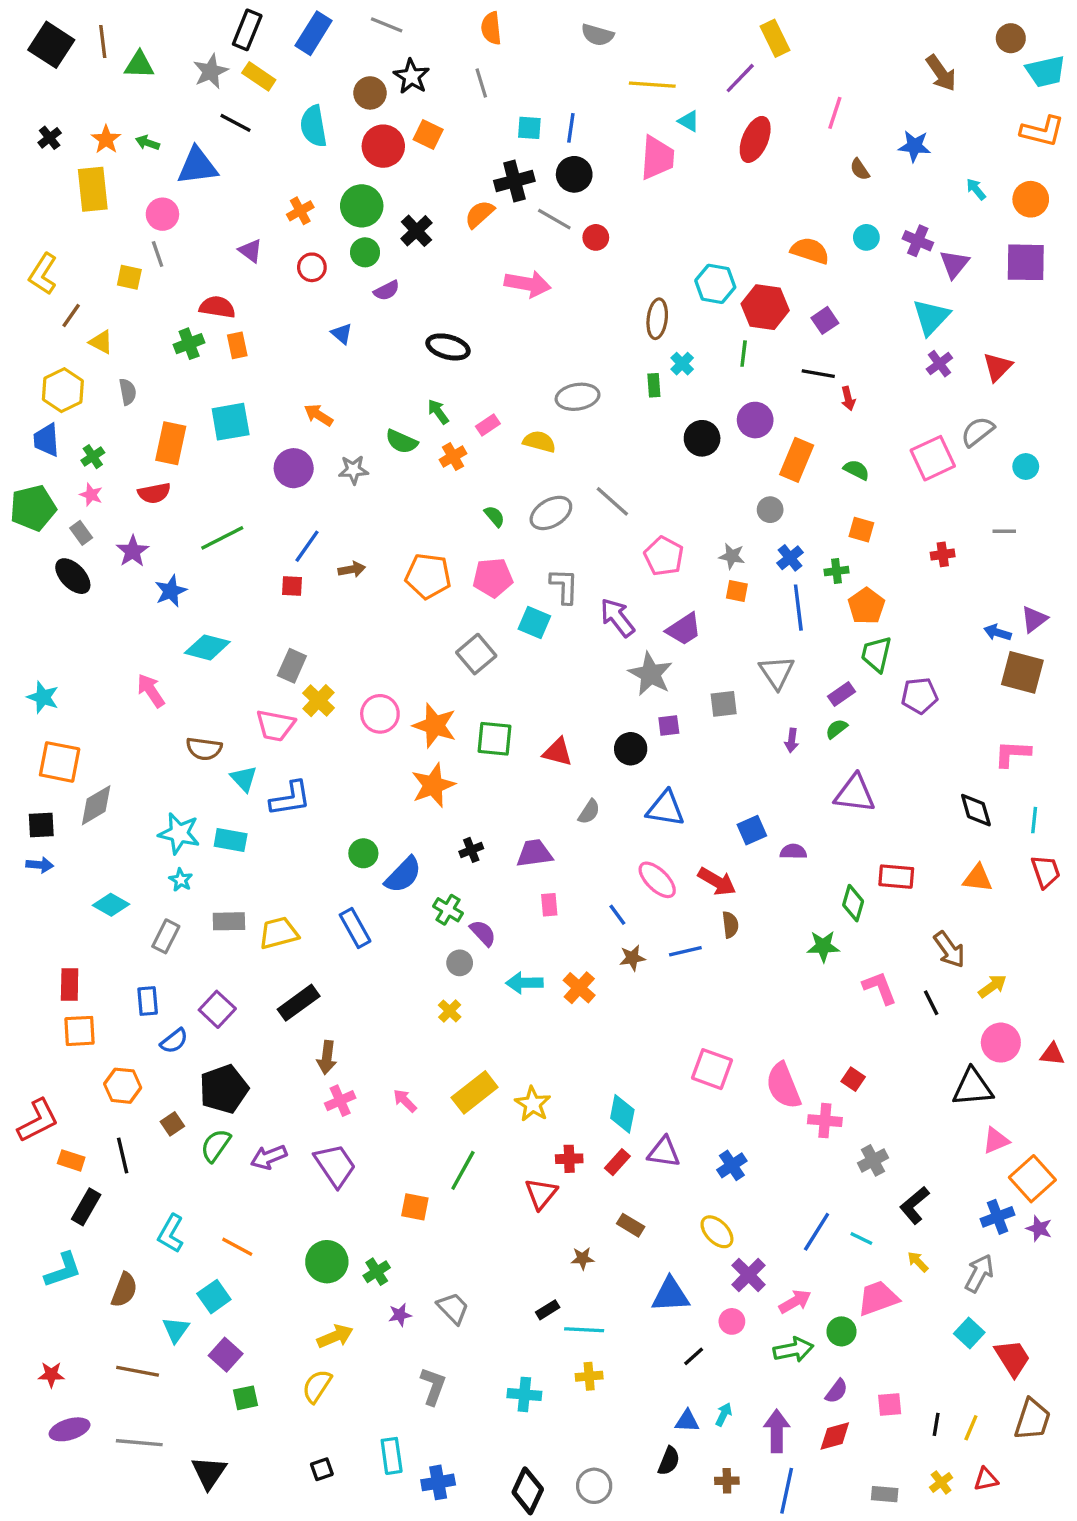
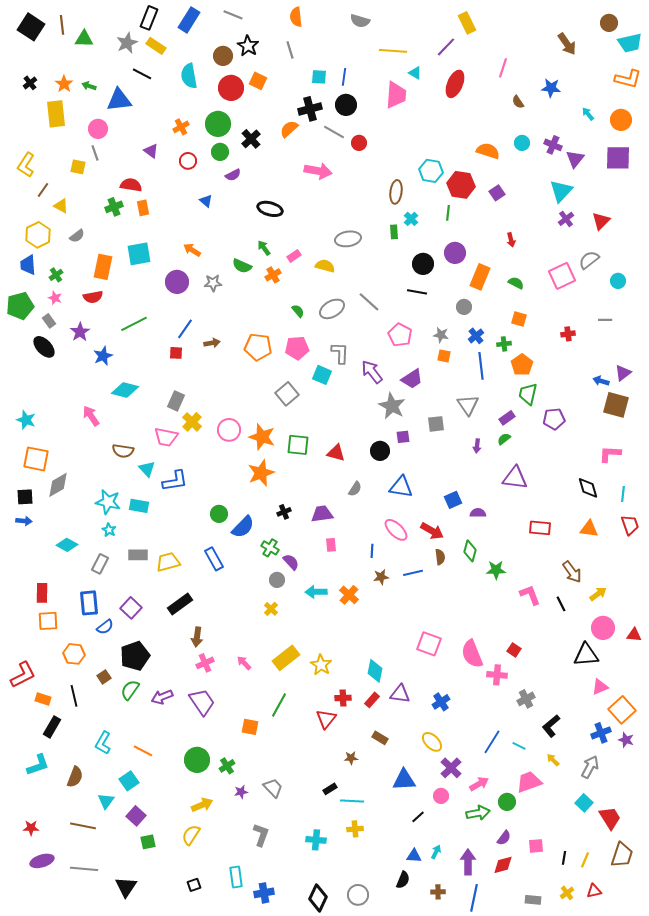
black line: (818, 374) -> (417, 292), moved
gray semicircle: (128, 392) -> (77, 236), turned 63
green diamond: (853, 903) -> (470, 551), moved
blue line: (617, 915) -> (372, 551), turned 40
blue rectangle: (148, 1001) -> (89, 603), size x1.4

